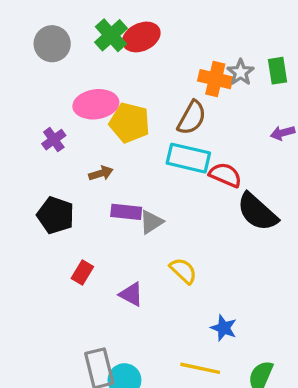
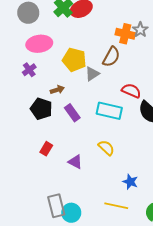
pink ellipse: (96, 104) -> (39, 44), moved
cyan rectangle: (188, 158) -> (109, 111), moved
purple rectangle: (126, 212) -> (72, 113), turned 48
black pentagon: (56, 215) -> (41, 109), moved
gray triangle: (151, 222) -> (92, 74), moved

